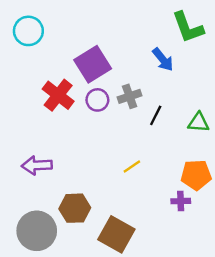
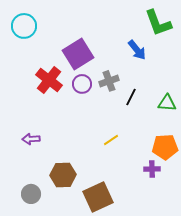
purple arrow: (37, 165) -> (31, 139), size x0.7
gray circle: (37, 231) -> (31, 194), size x0.6
brown square: (116, 234) -> (98, 197), turned 36

